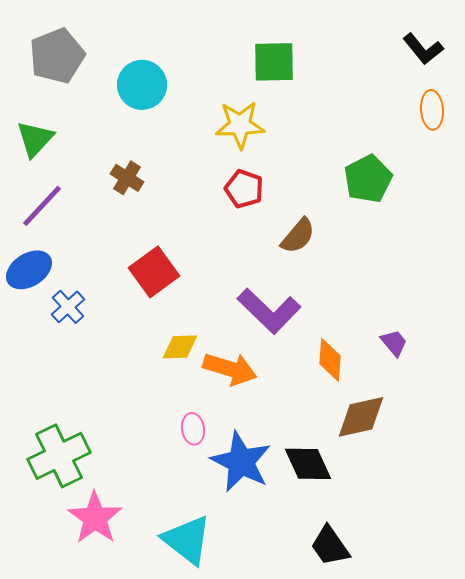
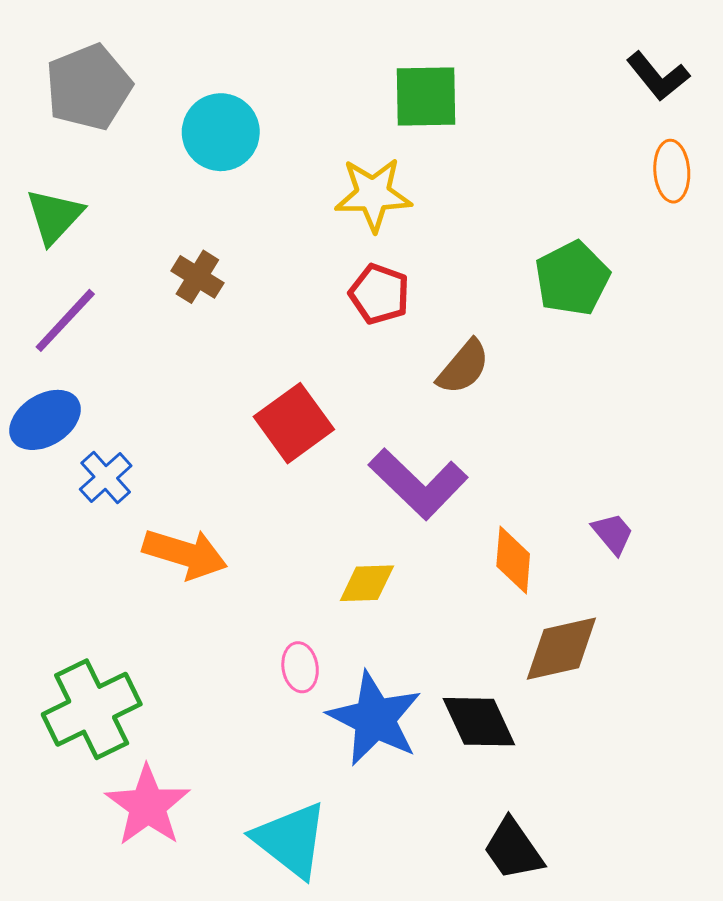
red square: (154, 272) -> (294, 423), moved
yellow diamond: (180, 347) -> (367, 583), moved
orange arrow: (230, 369) -> (185, 554), moved

